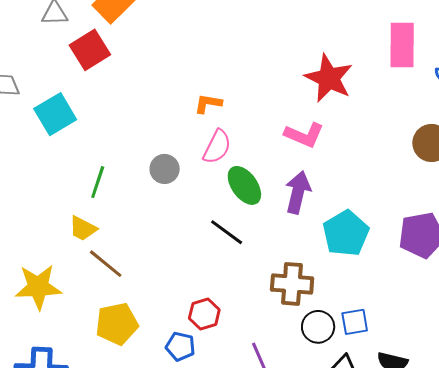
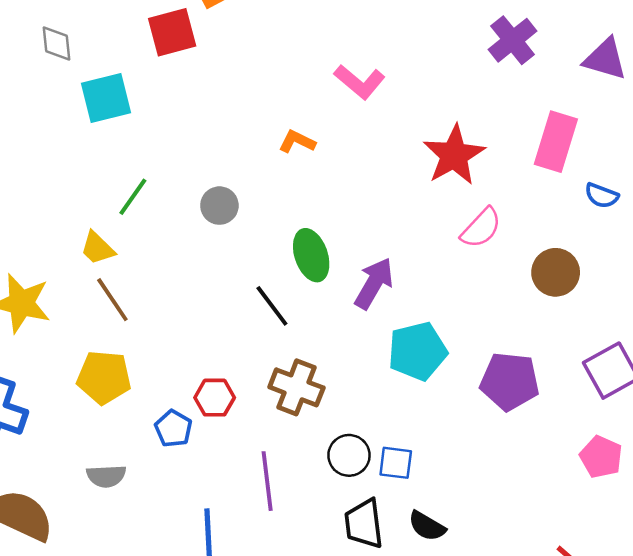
pink L-shape: (304, 135) -> (360, 82), moved
pink semicircle: (217, 147) -> (481, 228), moved
brown cross: (292, 284) -> (296, 387), moved

